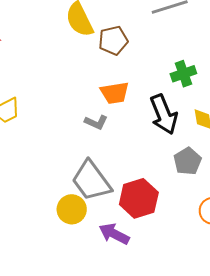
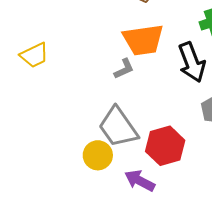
orange trapezoid: (115, 93) -> (143, 40), size x1.4
gray L-shape: (96, 122) -> (124, 69), turned -50

